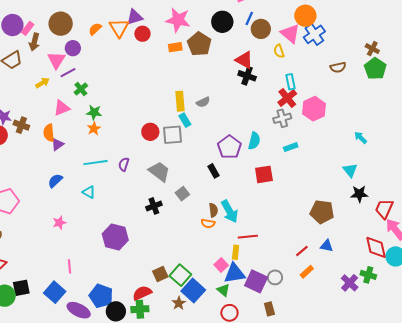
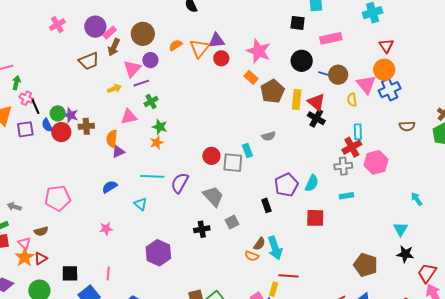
blue line: (249, 18) -> (325, 74), moved, turned 72
brown pentagon: (199, 44) -> (272, 91), moved
orange rectangle: (175, 47) -> (251, 77), turned 40
yellow rectangle: (180, 101) -> (297, 99), moved
brown cross: (21, 125) -> (86, 126), turned -35
purple semicircle: (124, 164) -> (180, 183), size x1.5
brown semicircle: (213, 210) -> (259, 244), turned 32
black square: (21, 288) -> (70, 273), moved

